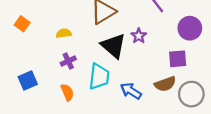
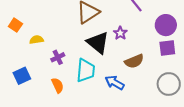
yellow semicircle: (64, 33) -> (37, 40), moved
purple square: (178, 59) -> (167, 48), moved
brown semicircle: (165, 84) -> (134, 61), moved

